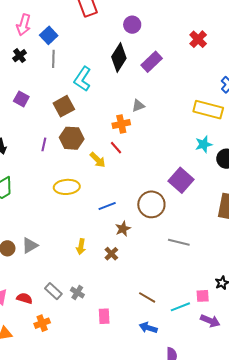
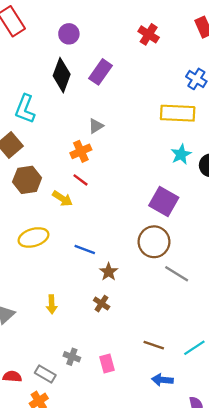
brown circle: (151, 204) -> (154, 242), moved
blue line: (107, 206) -> (85, 250), turned 54
gray line: (179, 242) -> (177, 274), turned 30
yellow arrow: (81, 247) -> (52, 304), moved
gray rectangle: (53, 291) -> (45, 374), moved
pink rectangle: (104, 316) -> (107, 363), moved

